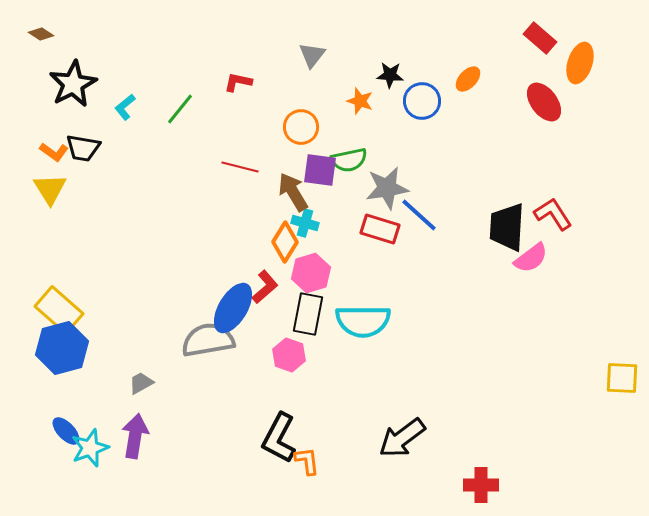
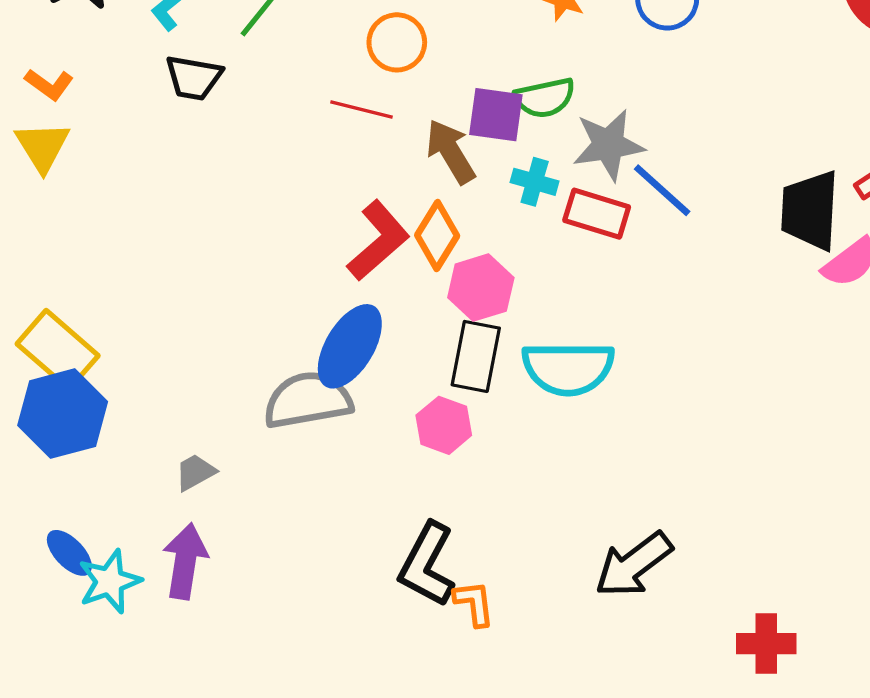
orange circle: (301, 127) -> (397, 42), moved
black trapezoid: (83, 148) -> (194, 78), moved
cyan cross: (305, 223) -> (535, 182), moved
red L-shape: (265, 287) -> (378, 241), moved, size x1.4

